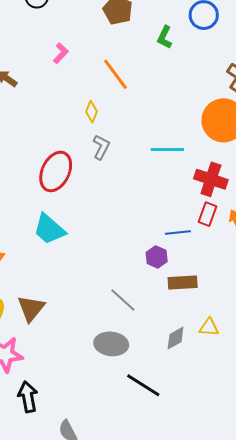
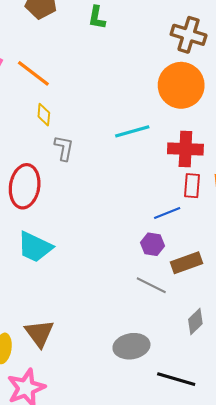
orange line: (115, 74) -> (33, 73), moved
gray line: (123, 300) -> (151, 285), moved

